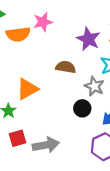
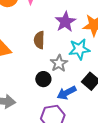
brown semicircle: (66, 67) -> (39, 40), turned -114

